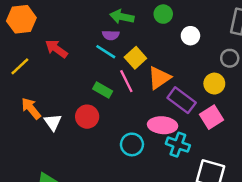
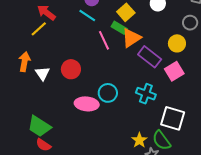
yellow square: (135, 58) -> (126, 12), moved
yellow line: (20, 66) -> (39, 29), moved
green rectangle: (103, 90) -> (119, 28), moved
orange arrow: (31, 108) -> (24, 62), turned 48
pink ellipse: (163, 125) -> (87, 104), moved

